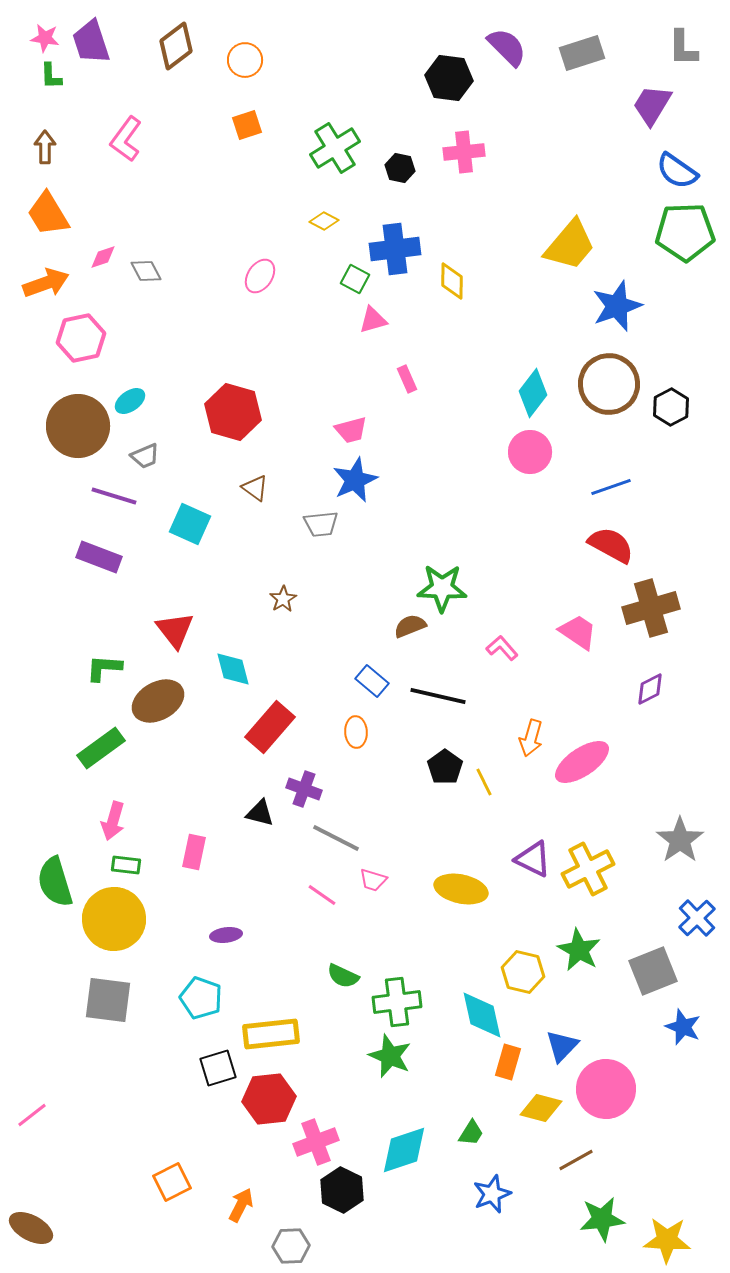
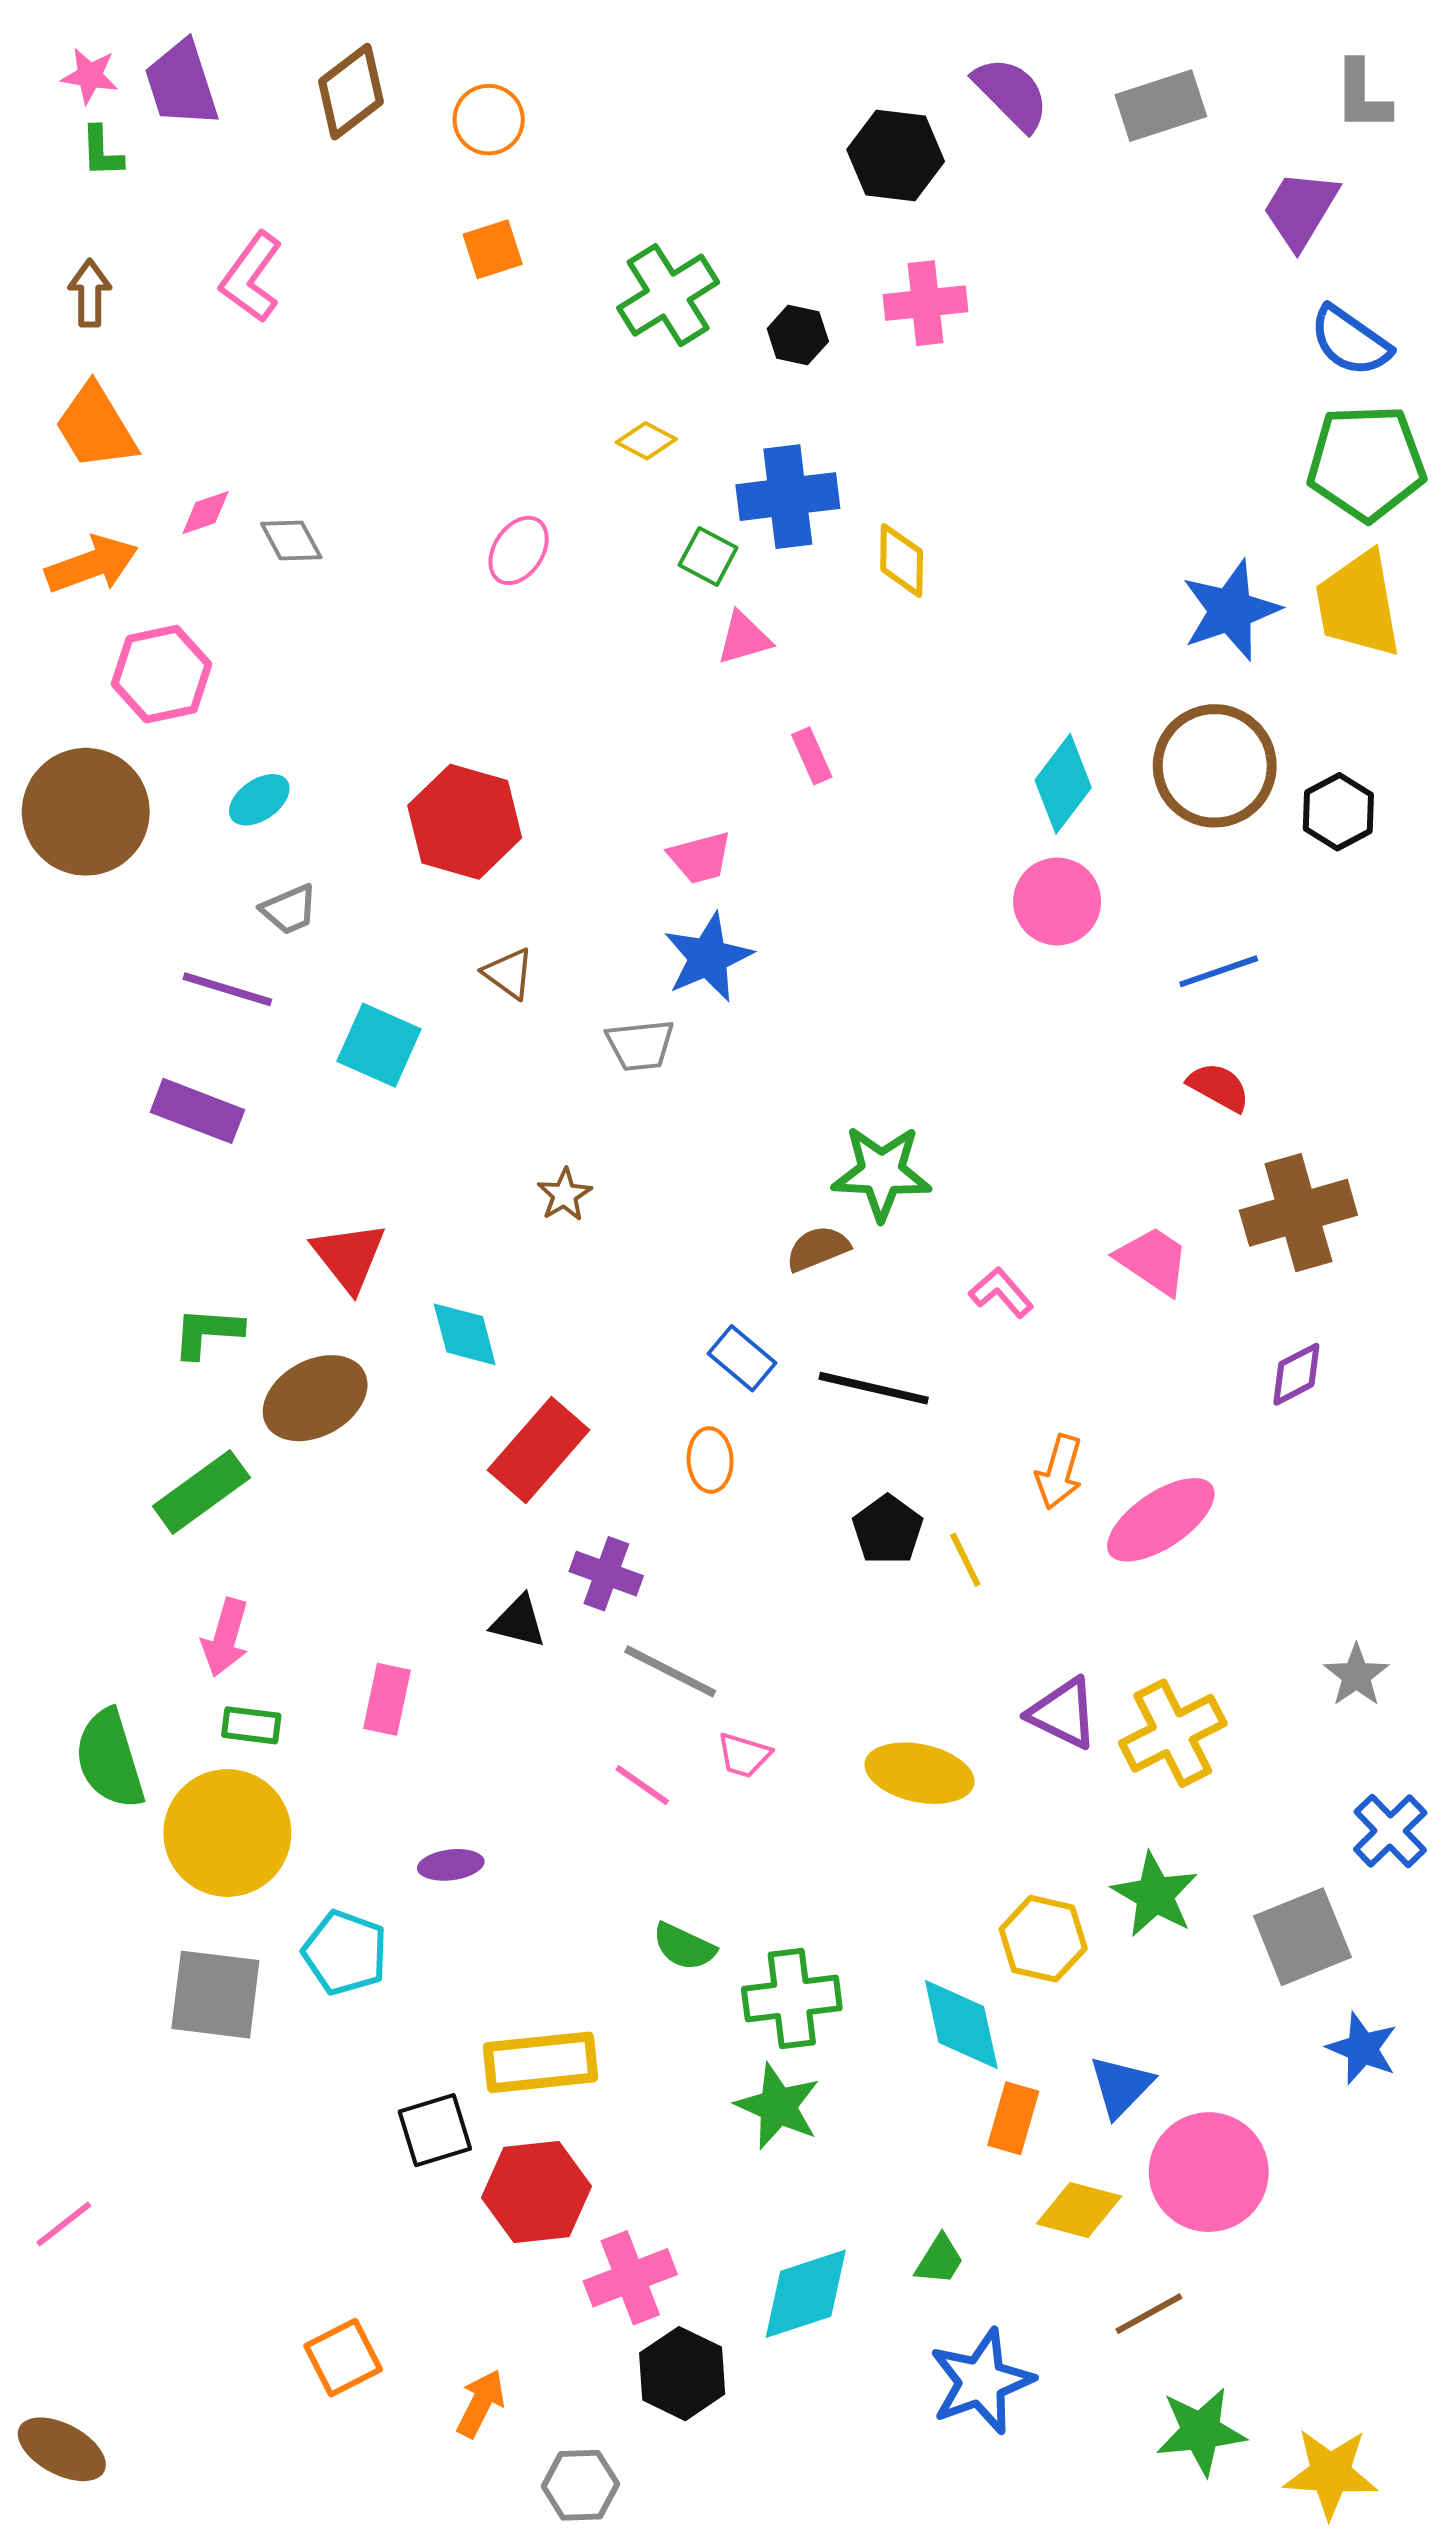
yellow trapezoid: (570, 245) -> (1358, 604), moved, turned 130
brown circle: (78, 426) -> (86, 812), moved
red semicircle: (611, 545) -> (1219, 1087), size x0.7
gray star: (680, 840) -> (1356, 1675), size x0.7
cyan pentagon: (201, 998) -> (345, 1953), moved
blue star: (492, 1194) -> (981, 2381), size x1.4

